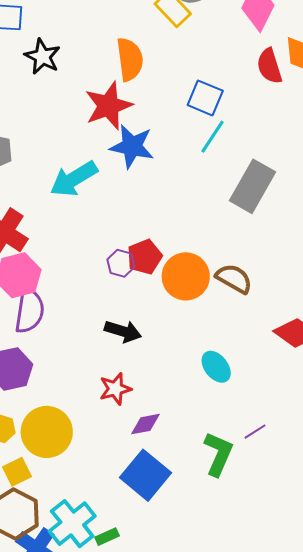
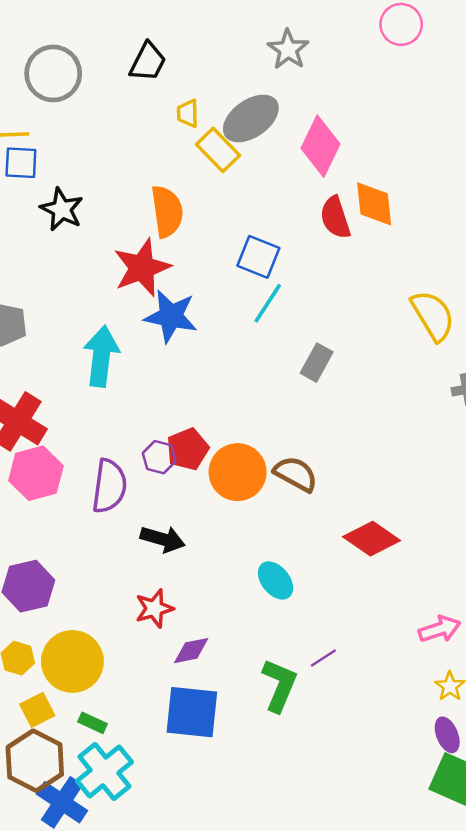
cyan arrow: (74, 179) -> (101, 356), turned 129
gray rectangle: (253, 186) -> (317, 363), size x0.6
purple semicircle: (30, 311) -> (109, 486), moved
blue square: (145, 475) -> (192, 712), turned -33
green rectangle: (107, 537) -> (92, 723), moved, turned 50

